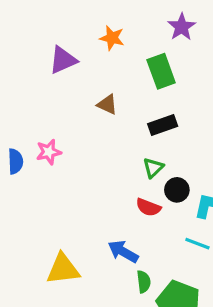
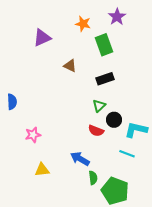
orange star: (112, 38) -> (83, 24), moved
pink star: (49, 152) -> (33, 135), moved
yellow triangle: (63, 269) -> (42, 170), size x0.7

